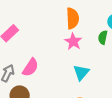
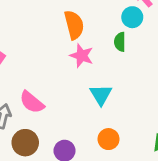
pink semicircle: (30, 67) -> (32, 102), turned 108

